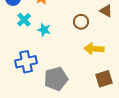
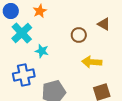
cyan cross: (24, 20) -> (22, 33), size x1.5
cyan star: (44, 30) -> (42, 51), moved

